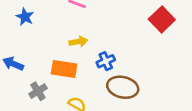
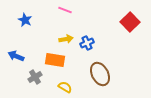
blue cross: (106, 61) -> (87, 43), moved
brown ellipse: (123, 87) -> (100, 74), turned 50

